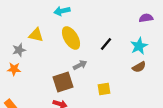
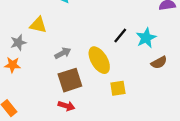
yellow ellipse: (71, 38) -> (99, 60), moved
cyan star: (139, 46) -> (146, 38), moved
gray arrow: (80, 65) -> (63, 53), moved

